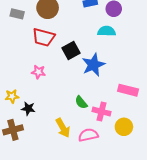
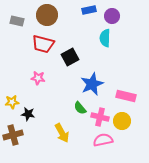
cyan semicircle: (107, 31) -> (105, 38), turned -90
blue star: (93, 65) -> (92, 84), moved
yellow circle: (124, 127) -> (122, 121), moved
pink semicircle: (88, 135) -> (103, 140), moved

